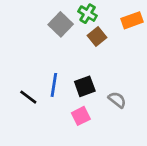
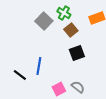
black square: (85, 86) -> (77, 53), moved
gray semicircle: (117, 100) -> (78, 87), moved

